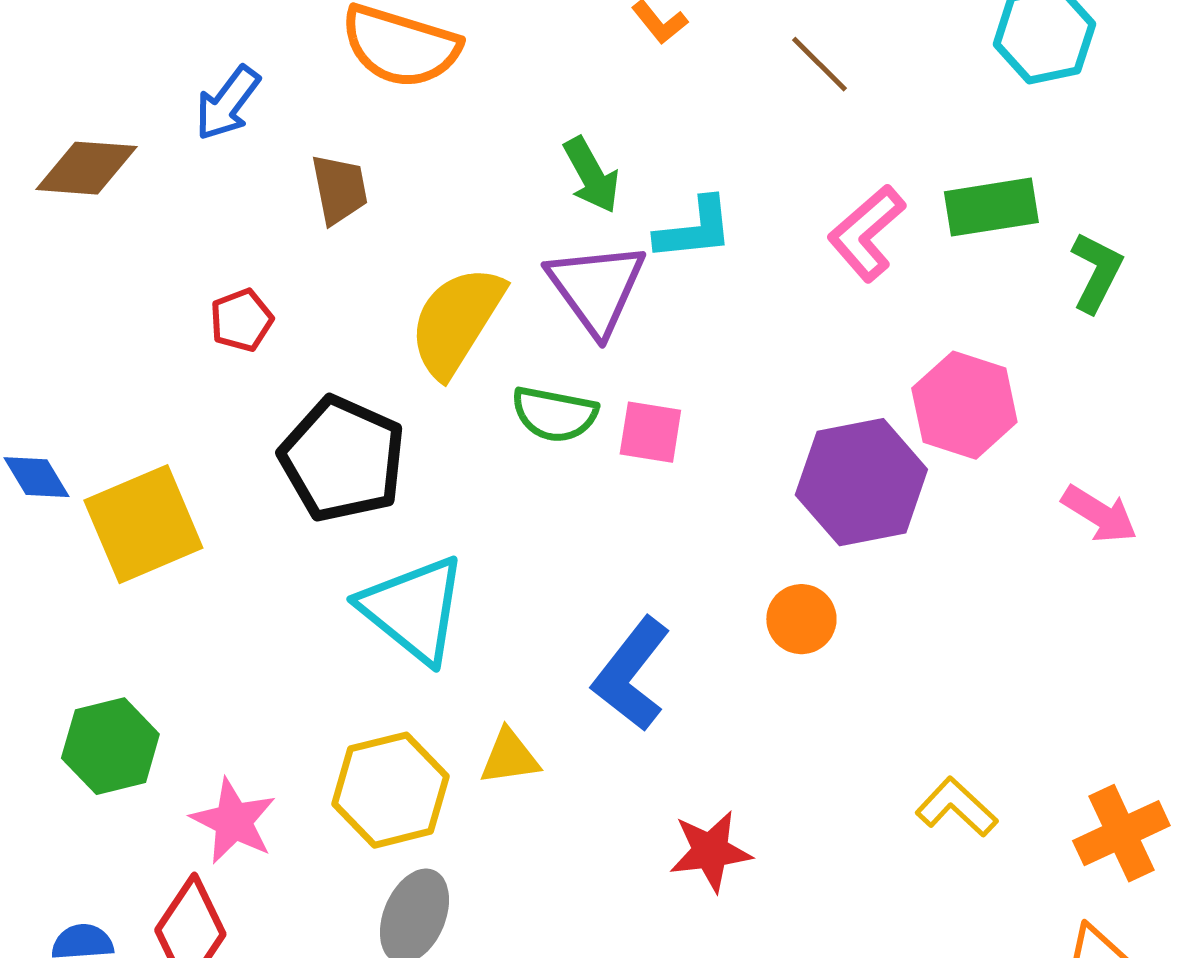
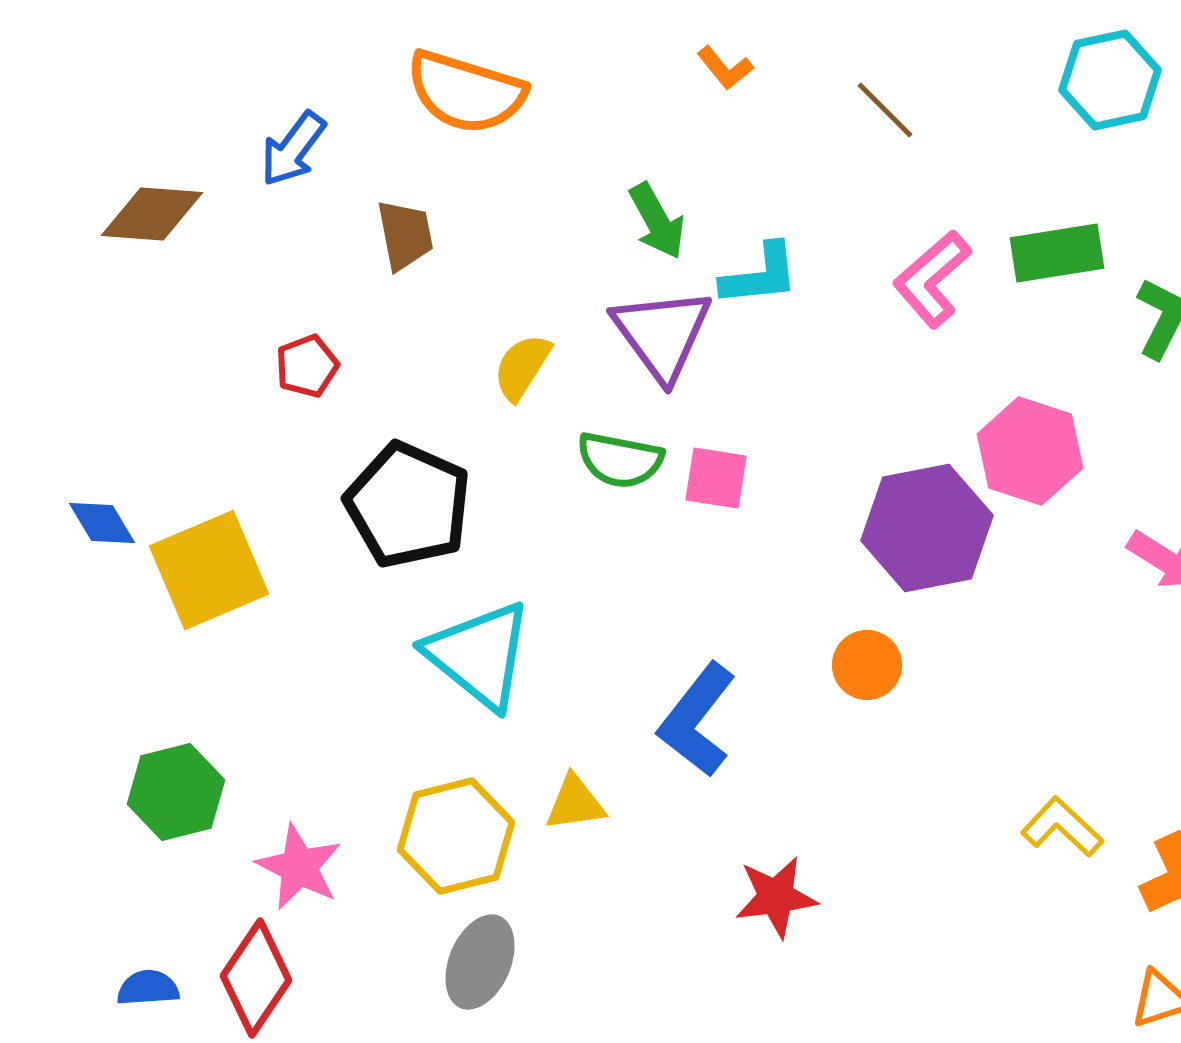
yellow semicircle: (456, 321) -> (522, 367), size x0.6
yellow L-shape: (956, 807) -> (1062, 827), moved

